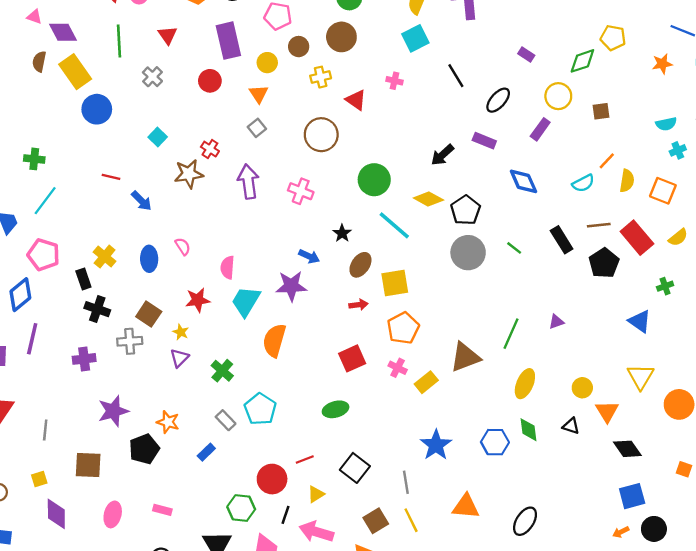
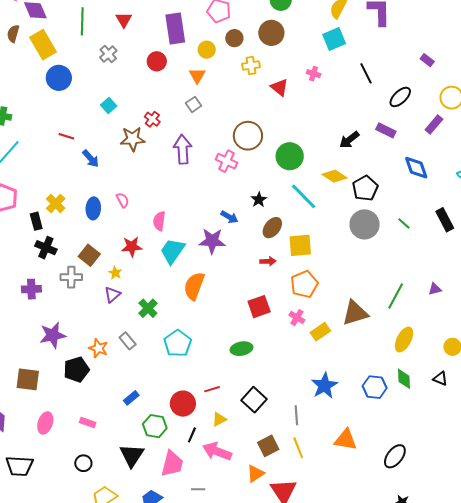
brown circle: (321, 135) -> (248, 136), moved
gray rectangle: (226, 420) -> (128, 341), moved
blue rectangle: (206, 452) -> (131, 398), moved

